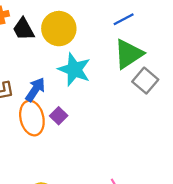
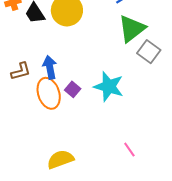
cyan star: (74, 69) -> (109, 86), moved
blue arrow: (35, 90) -> (50, 67), turned -40

